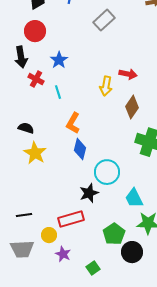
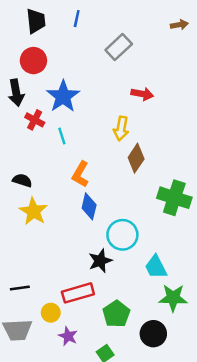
blue star: (59, 60) -> (63, 96), size x1.5
red arrow: (128, 74) -> (142, 94), moved
brown diamond: (132, 107) -> (136, 158), moved
green pentagon: (114, 234) -> (116, 314), moved

